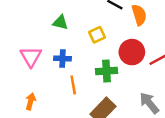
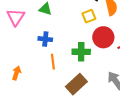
yellow square: (97, 35) -> (89, 16), moved
pink triangle: (31, 57) -> (16, 17), moved

